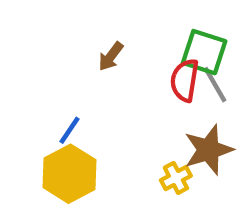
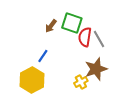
green square: (204, 52) -> (72, 23), moved
blue line: (69, 130) -> (43, 56), moved

